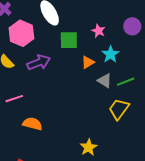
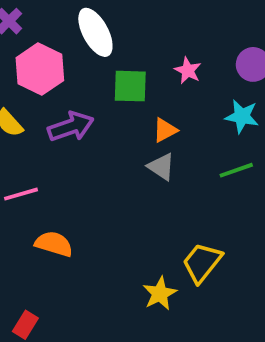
cyan star: (110, 54) -> (242, 116), moved, turned -30
gray triangle: (105, 81) -> (161, 167), moved
yellow trapezoid: (119, 109) -> (202, 263), moved

